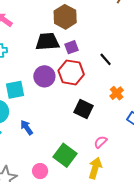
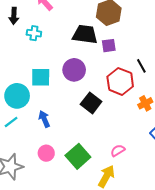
red hexagon: (71, 72) -> (120, 81), moved
black square: (84, 109) -> (91, 103), moved
pink circle: (40, 171) -> (46, 153), moved

